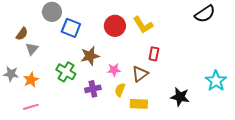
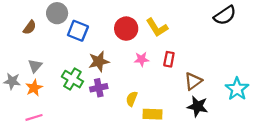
brown semicircle: (22, 34) -> (30, 27), moved
gray triangle: (32, 49) -> (35, 66), moved
pink star: (114, 70) -> (142, 59), moved
brown triangle: (140, 74) -> (193, 81), moved
purple cross: (93, 89) -> (99, 88), moved

